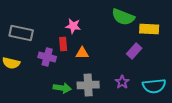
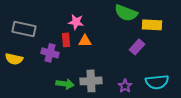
orange triangle: (82, 53) -> (85, 41), moved
purple star: (122, 82) -> (125, 86), moved

